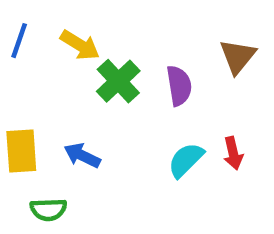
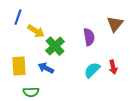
yellow arrow: (80, 45) -> (36, 31), moved
green cross: (118, 81) -> (55, 46), moved

